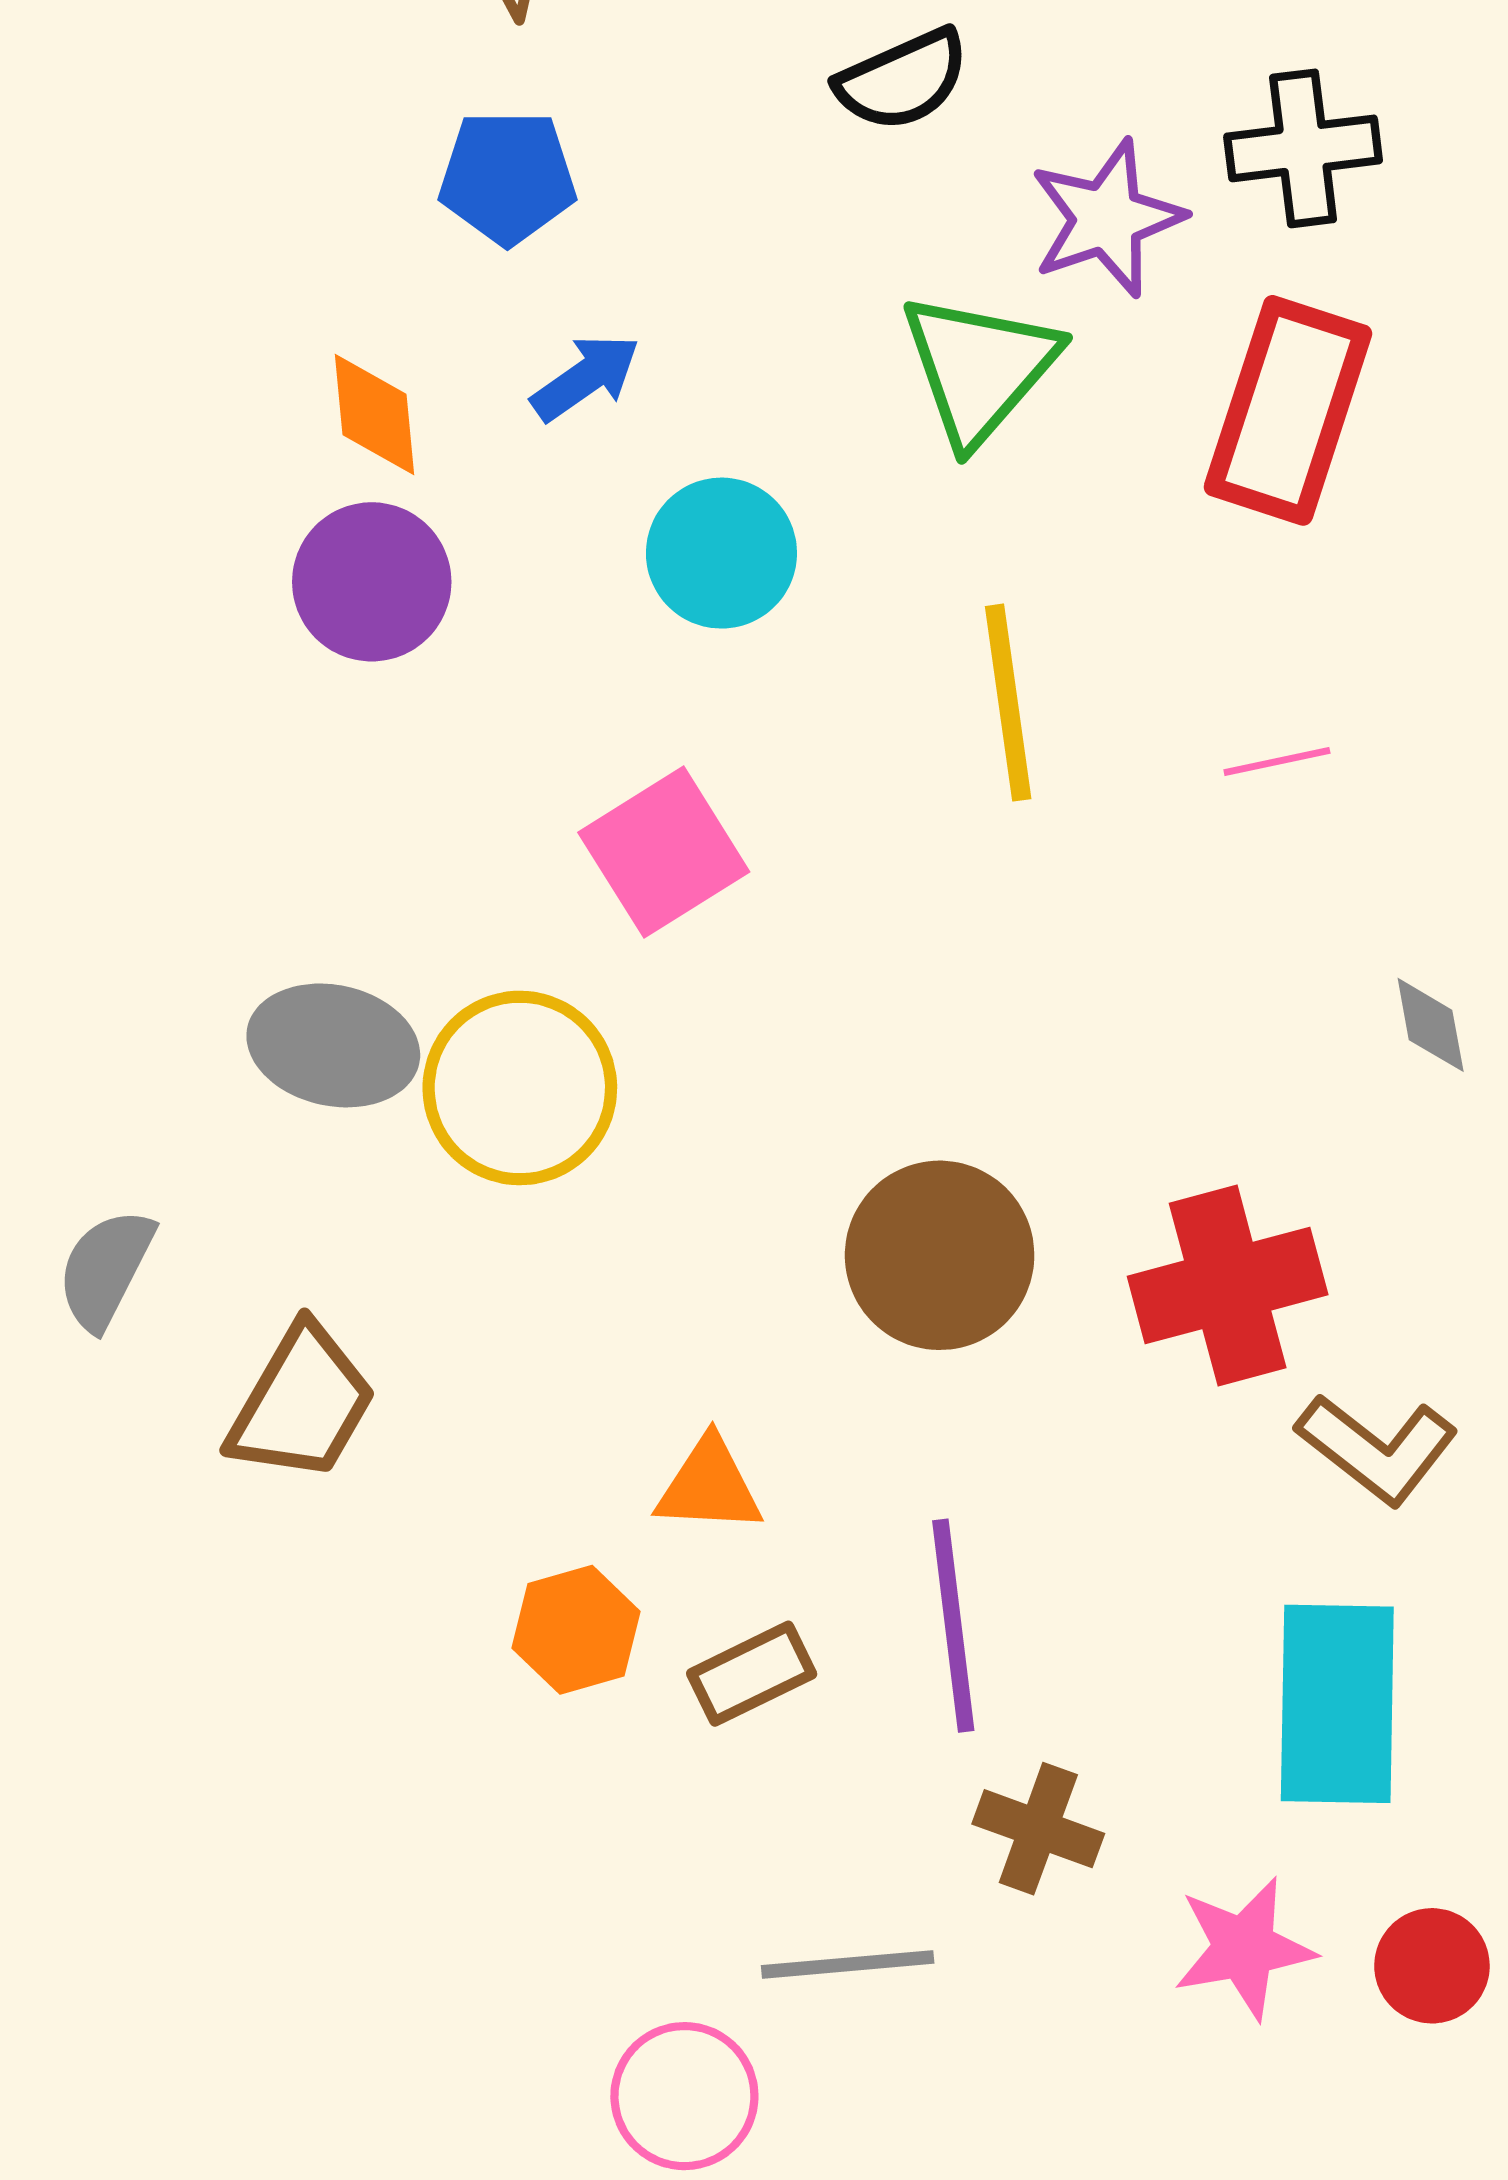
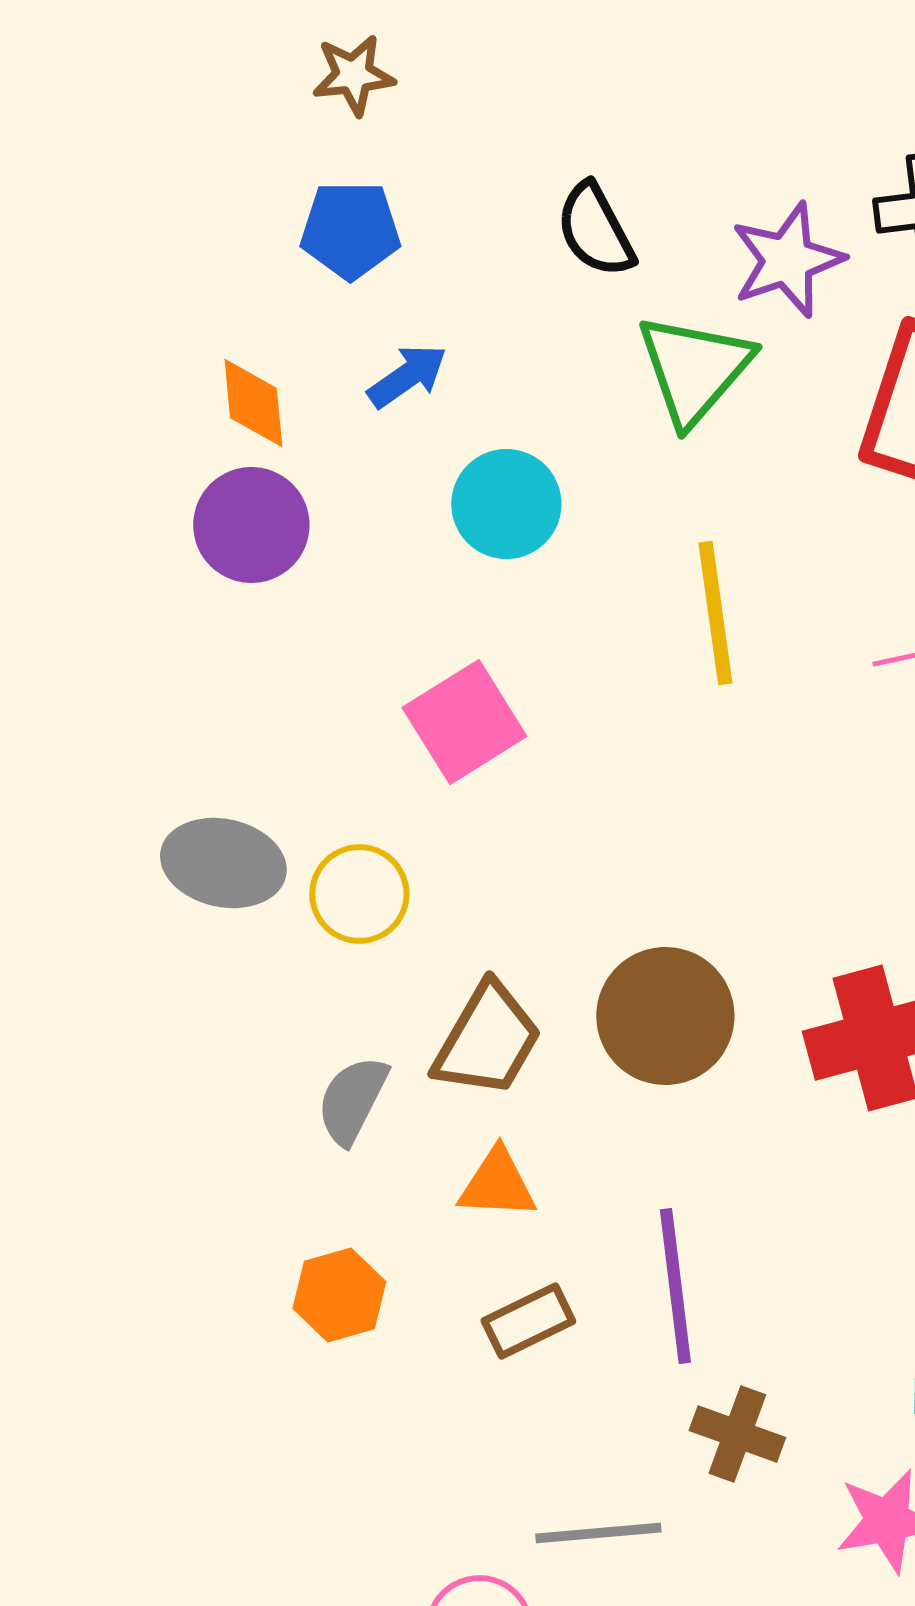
black semicircle: (903, 80) -> (595, 230), moved, turned 86
yellow circle: (520, 1088) -> (359, 894), size x0.7
gray semicircle: (106, 1269) -> (352, 1100), moved
brown trapezoid: (302, 1403) -> (487, 1040), moved
orange hexagon: (576, 1630) -> (339, 1295), moved

